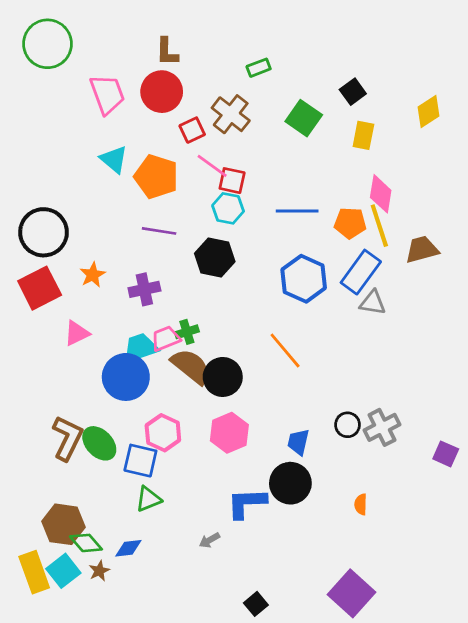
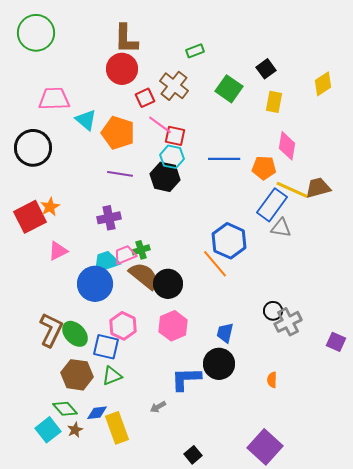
brown L-shape: (167, 52) -> (126, 39), size x1.4
pink trapezoid: (107, 94) -> (54, 99), moved, turned -72
yellow line: (379, 226) -> (292, 190), moved, turned -48
black circle: (44, 232) -> (33, 148), moved
black hexagon: (215, 258) -> (165, 177), moved
orange star: (93, 275) -> (50, 207), moved
blue hexagon: (304, 279) -> (229, 241), moved
black circle: (347, 425) -> (273, 311), moved
brown hexagon: (63, 524) -> (77, 375), moved
yellow rectangle: (34, 572) -> (117, 428), moved

